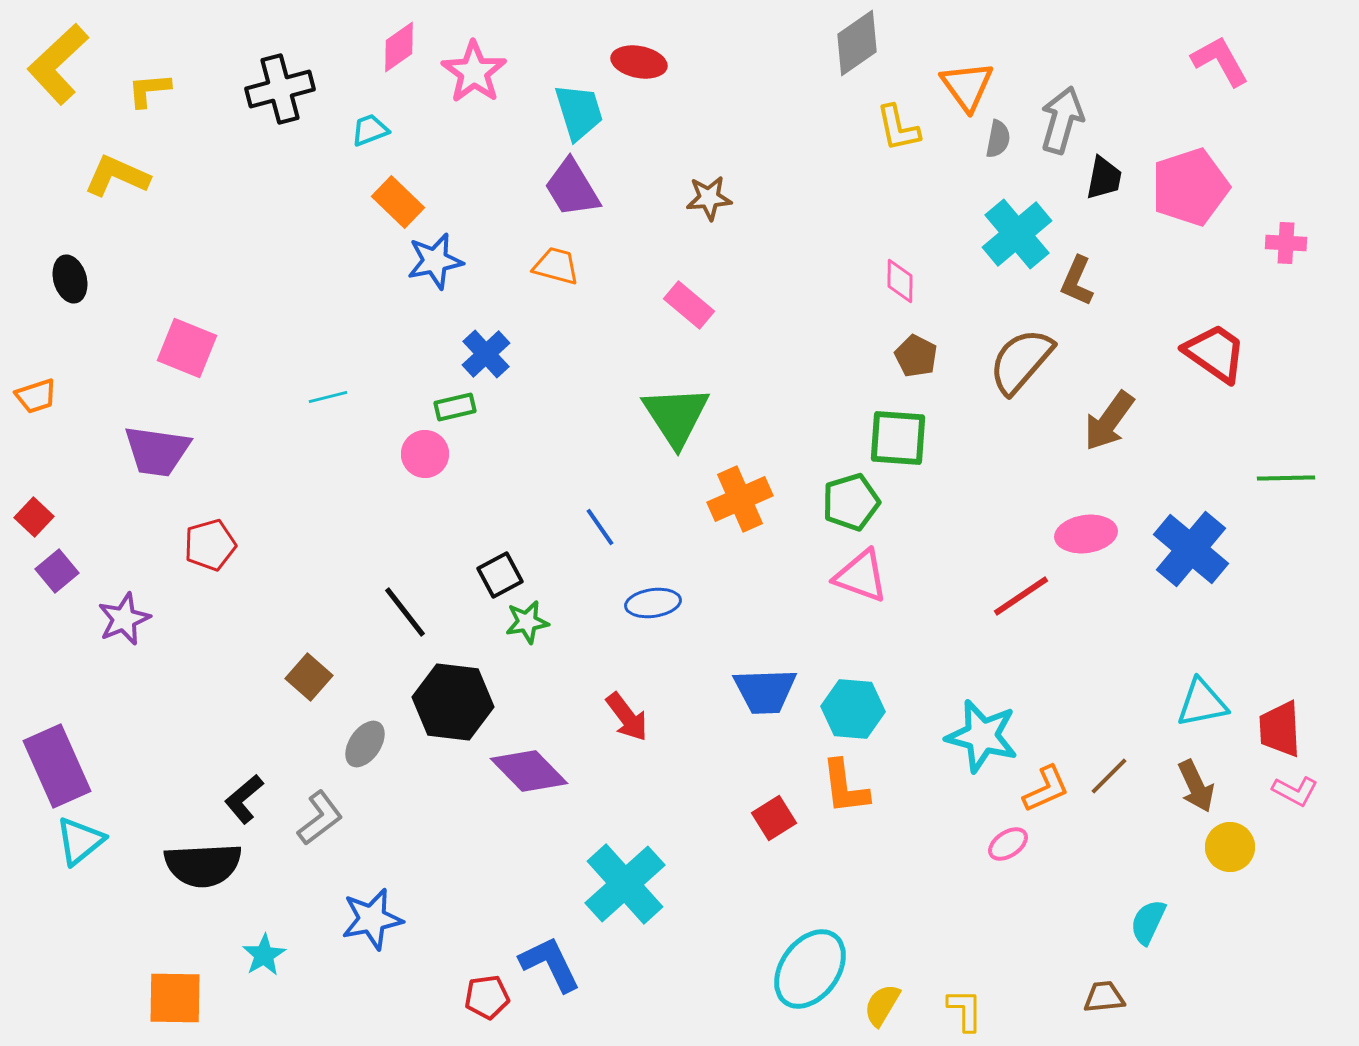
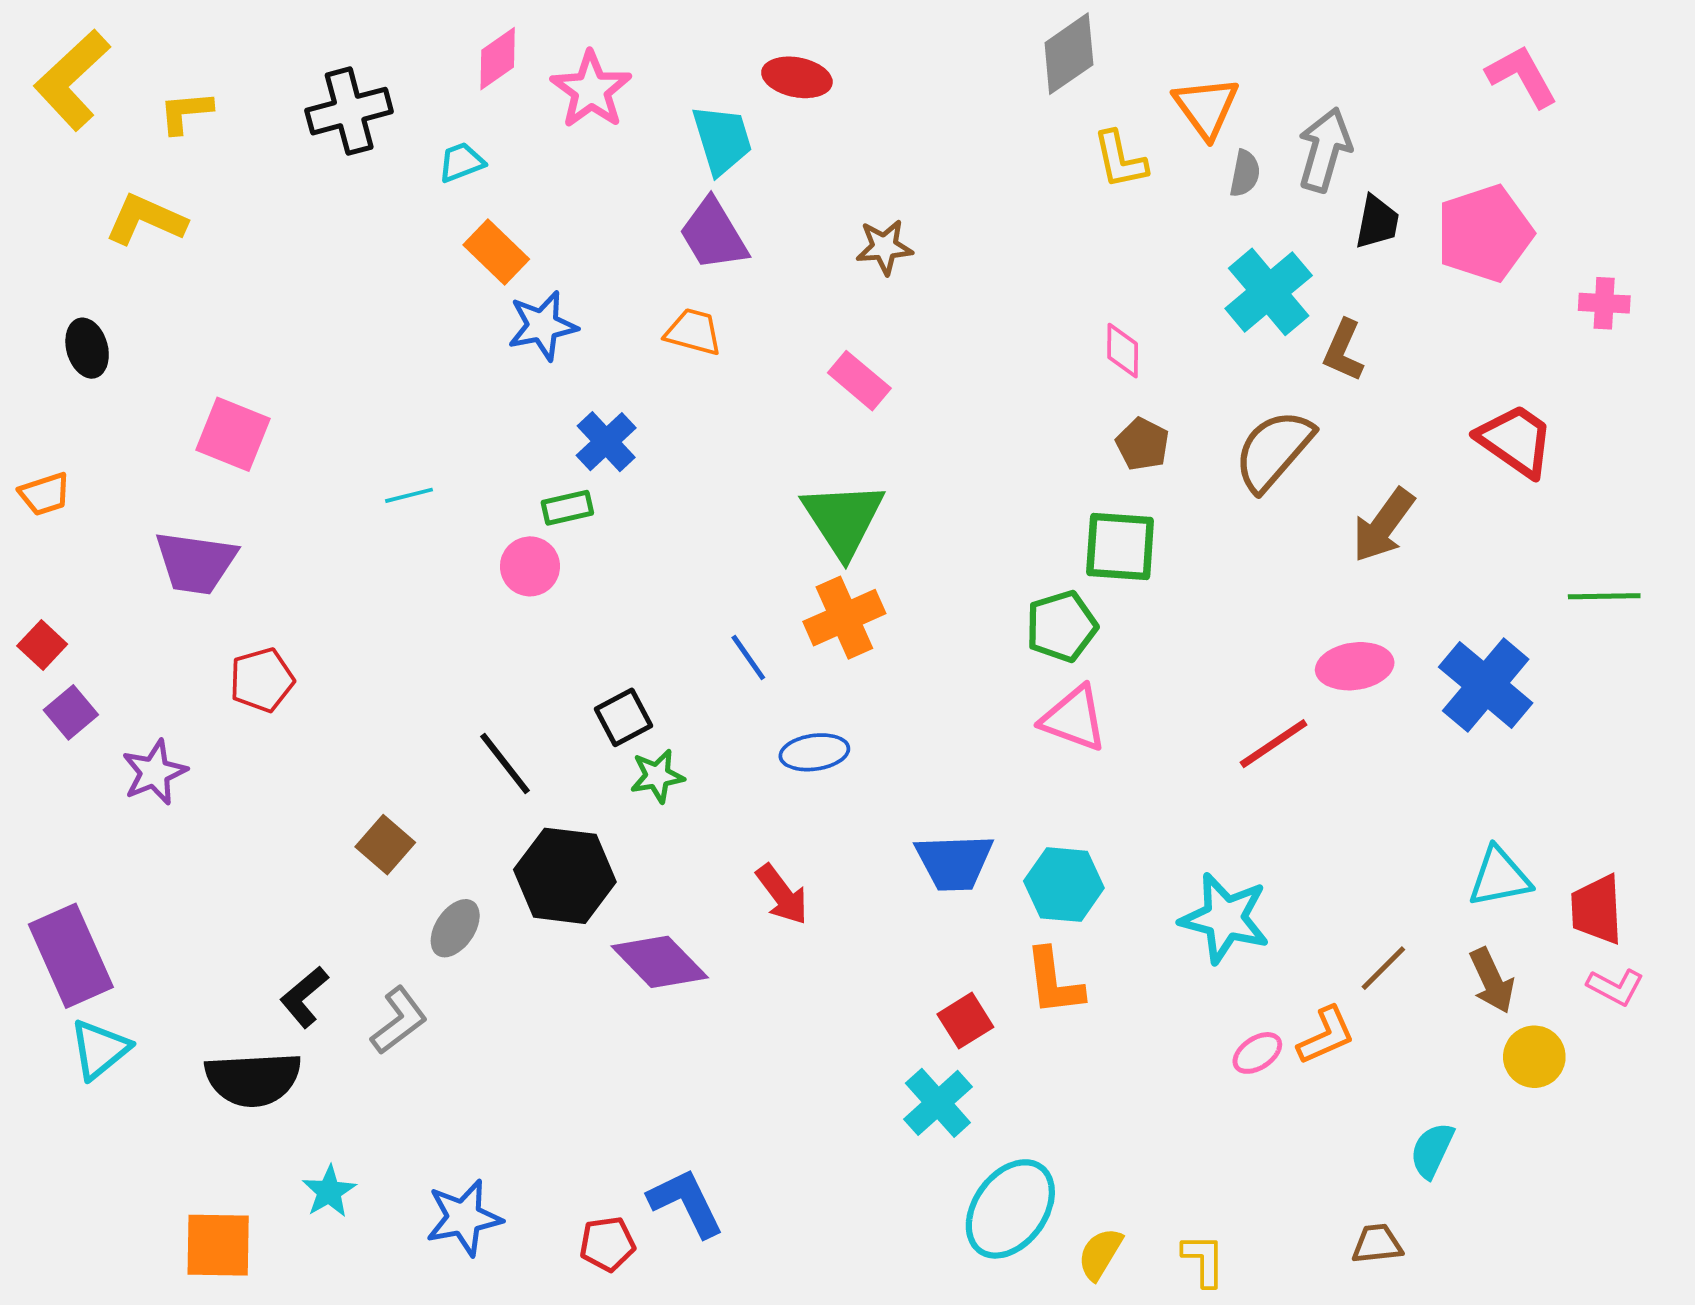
orange cross: (740, 499) -> (844, 618), moved
orange L-shape: (1046, 789) -> (1326, 1036), moved
cyan cross: (625, 884) -> (938, 1103), moved, size x0.7
blue star: (372, 919) -> (464, 1218), moved

